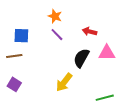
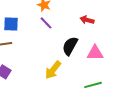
red arrow: (90, 32) -> (87, 20), moved
pink triangle: (107, 53) -> (95, 53), moved

